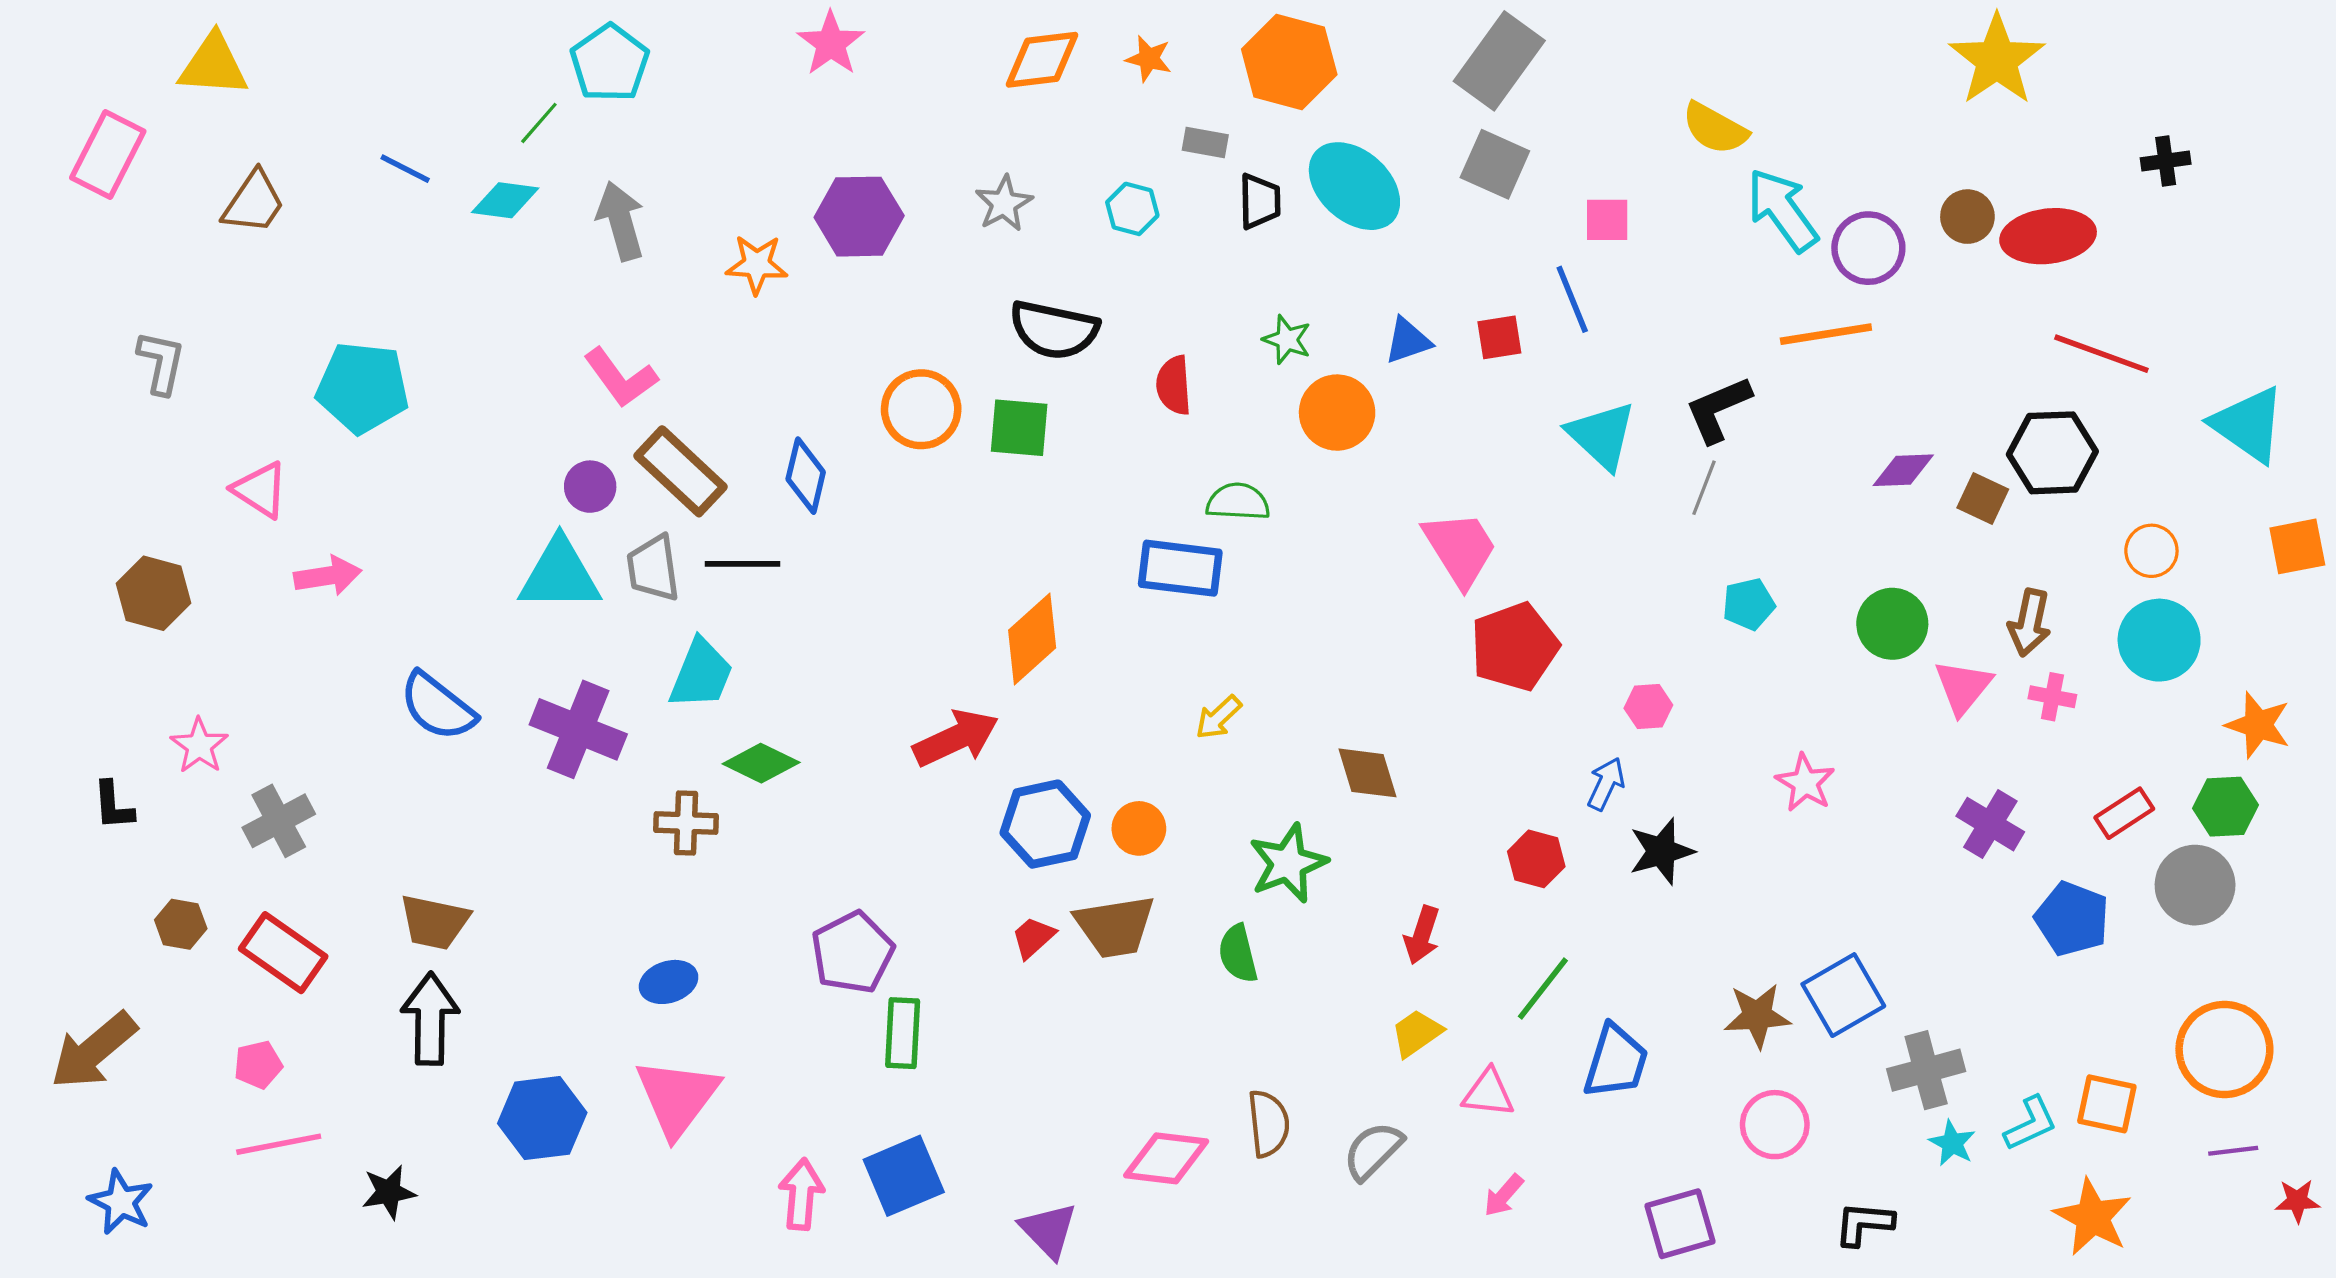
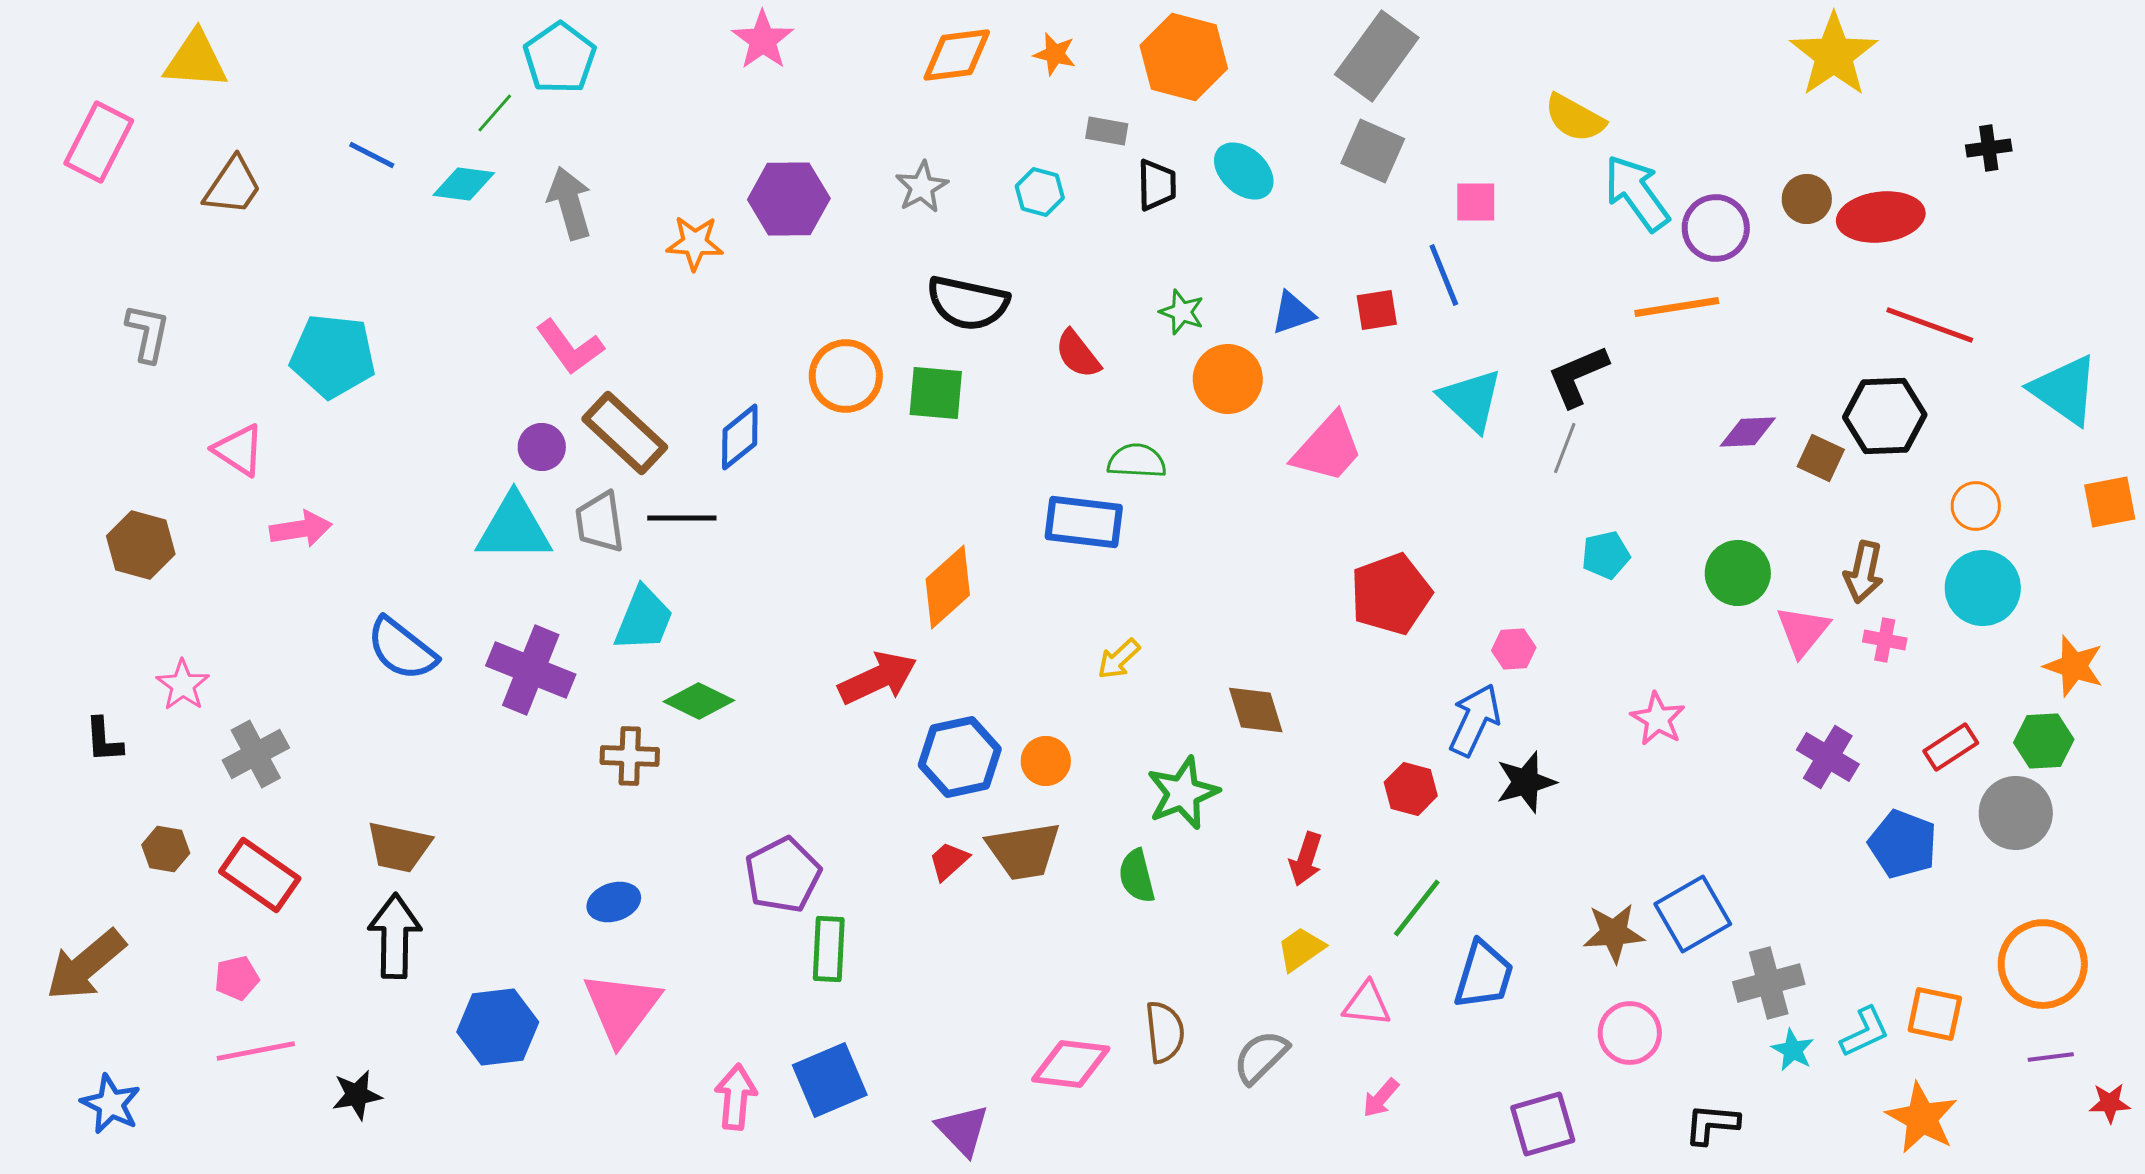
cyan ellipse: (1354, 186) -> (1244, 171), size x0.7
red semicircle: (1174, 385) -> (1078, 354), turned -34
blue diamond: (806, 476) -> (740, 437), turned 38
pink trapezoid: (1460, 549) -> (1328, 448), moved, turned 74
blue arrow: (1606, 784) -> (1475, 720), size x1.5

